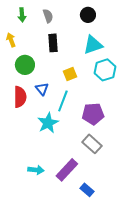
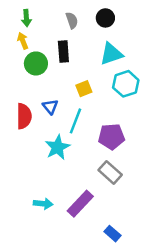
gray semicircle: (48, 16) -> (72, 20), moved
yellow arrow: (11, 40) -> (23, 41), moved
green circle: (25, 65) -> (36, 63), moved
blue rectangle: (87, 190) -> (113, 234), moved

